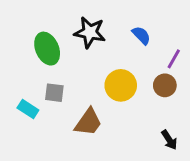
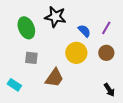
blue semicircle: (141, 35) -> (84, 31), moved
purple line: (174, 59) -> (106, 28), moved
cyan rectangle: (28, 109) -> (14, 85), moved

